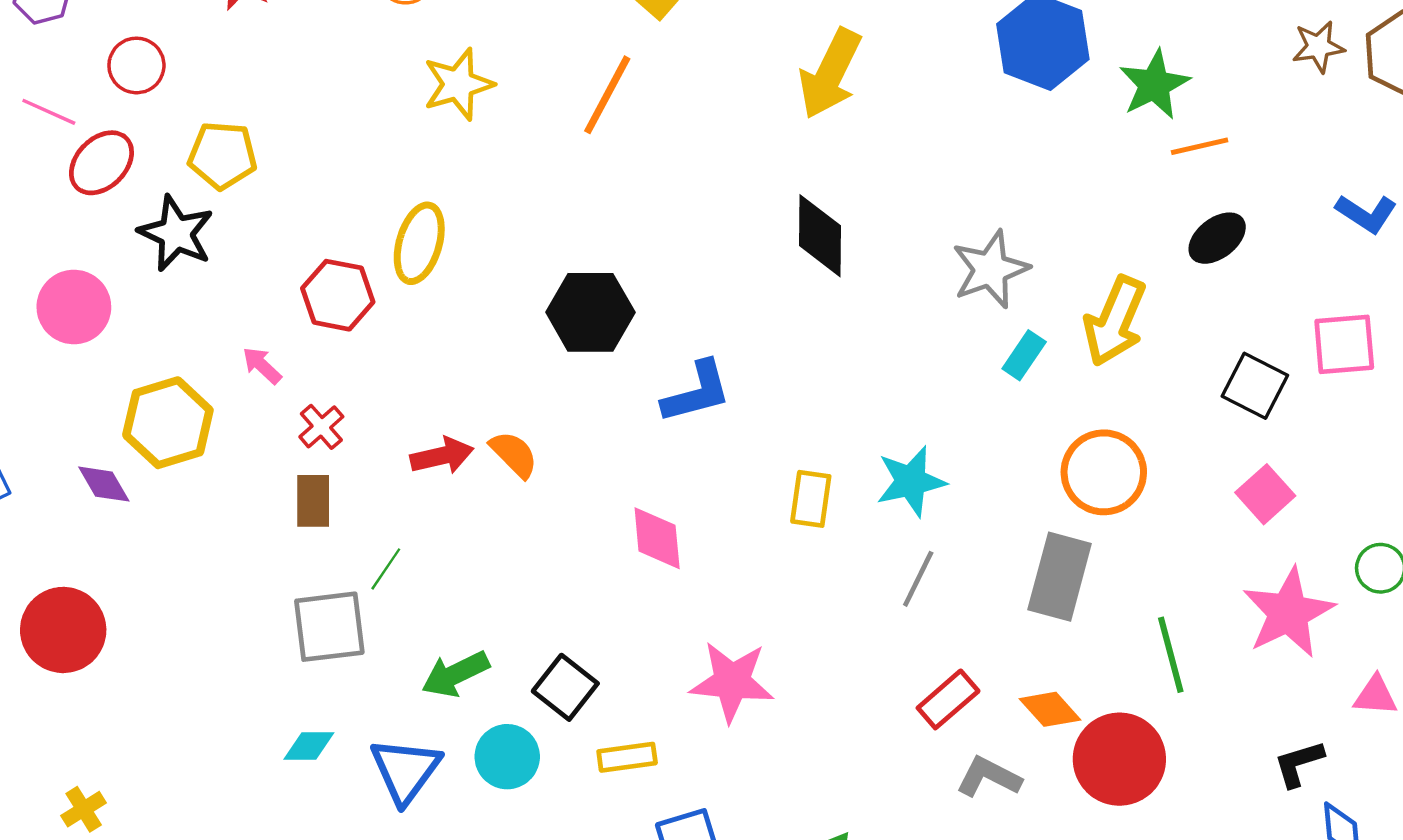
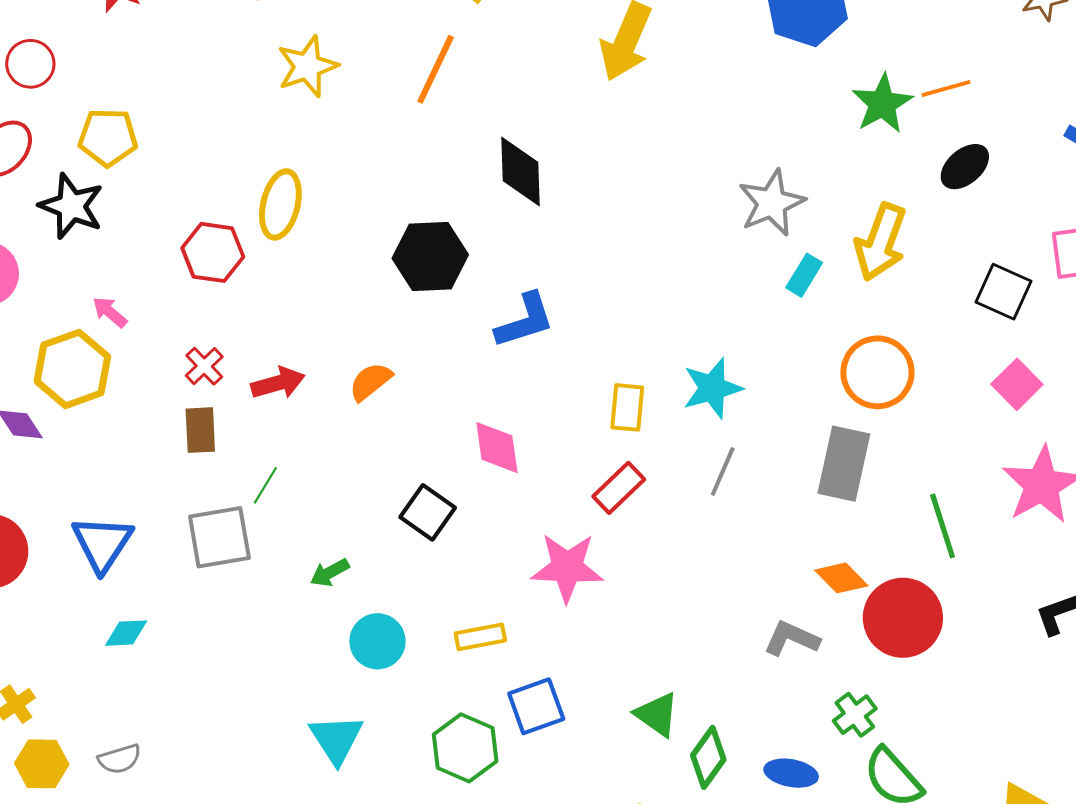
green star: (1154, 85) -> (882, 104), moved
black diamond: (820, 236) -> (521, 172), moved
pink arrow: (262, 366) -> (110, 312), moved
orange semicircle: (514, 454) -> (370, 382), turned -81
red arrow: (442, 456) -> (278, 383), moved
green arrow: (455, 674) -> (330, 573), size x0.7
black square: (565, 687) -> (428, 512), moved
red rectangle: (948, 699) -> (619, 488), moved
cyan diamond: (309, 746) -> (126, 633), moved
blue triangle: (405, 770) -> (102, 543), moved

